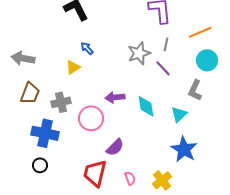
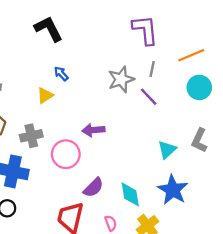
gray L-shape: (195, 90) -> (199, 140), moved
cyan diamond: (146, 106) -> (130, 194), moved

